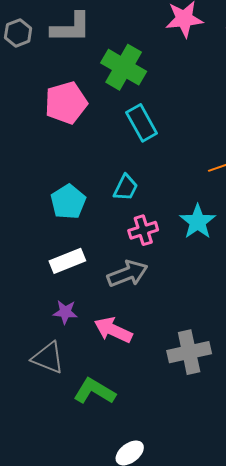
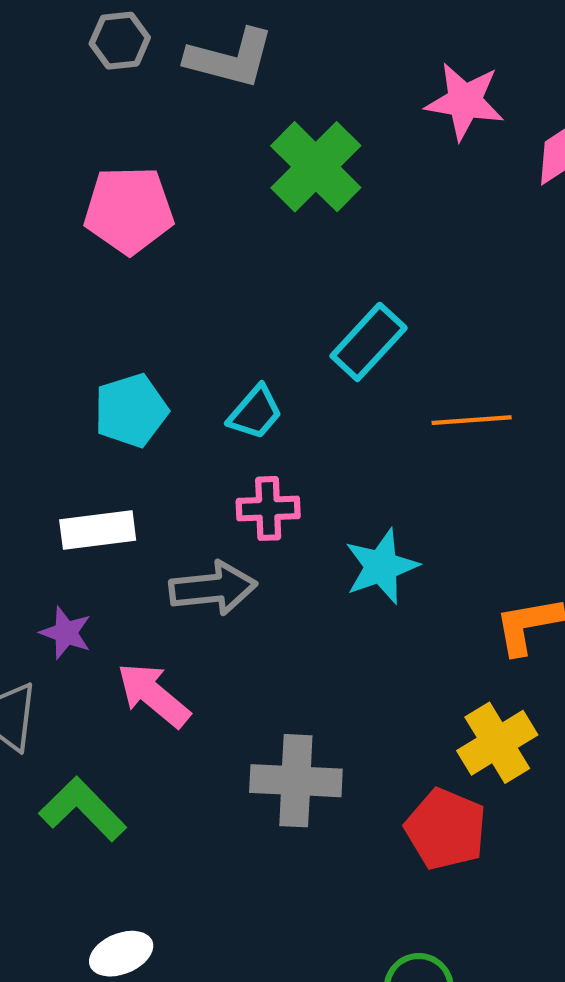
pink pentagon: (66, 103) -> (129, 210), moved
cyan rectangle: (142, 123) -> (369, 342), moved, turned 57
cyan star: (198, 222) -> (381, 566), moved

